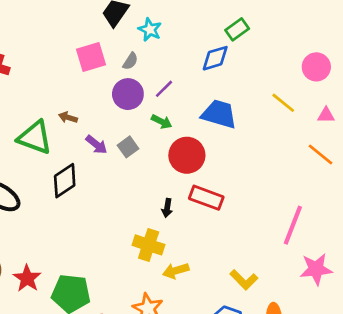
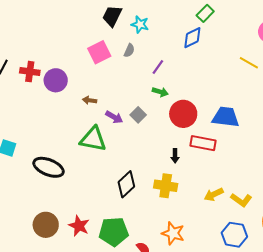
purple circle: (128, 94) -> (56, 80), moved
blue trapezoid: (219, 114) -> (226, 117), moved
green triangle: (35, 137) -> (93, 139), moved
black diamond: (65, 181) -> (126, 184), moved
yellow arrow: (176, 271) -> (214, 194), moved

